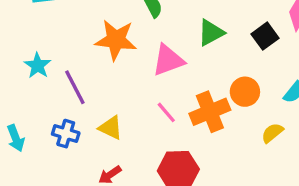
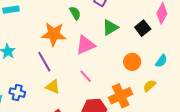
purple line: (75, 87) -> (44, 62), moved
orange cross: (210, 112) -> (121, 96), moved
blue cross: (66, 134) -> (17, 93), moved

